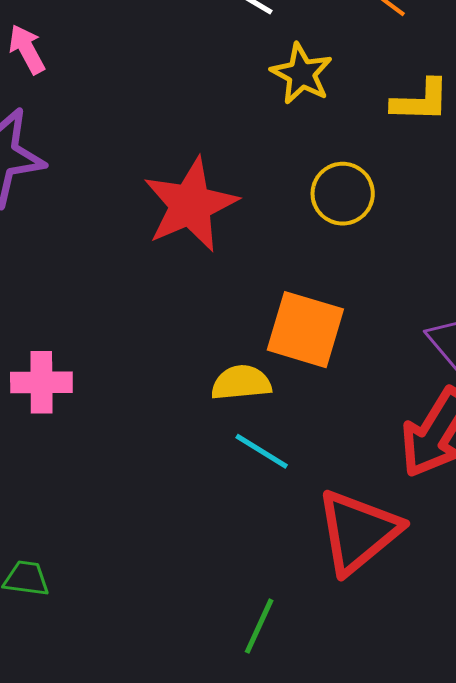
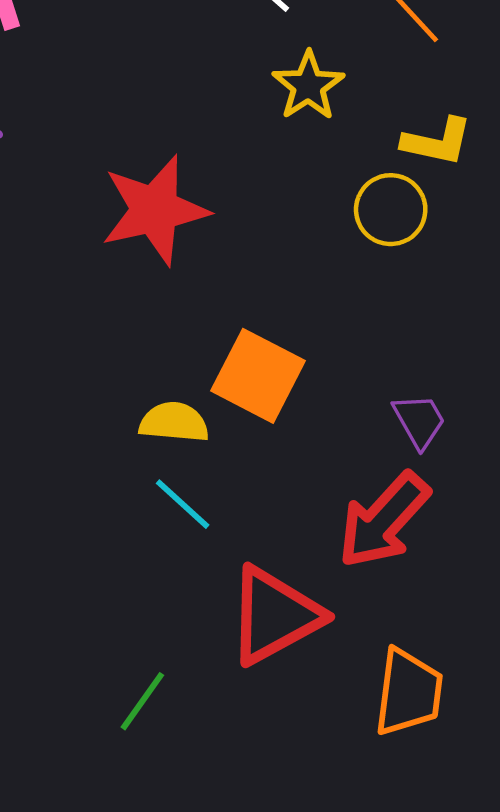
yellow circle: (343, 194) -> (391, 210), moved

